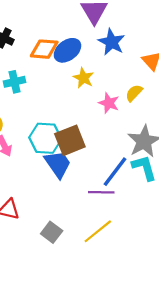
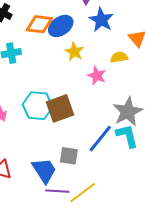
yellow semicircle: (134, 93) -> (119, 57), moved, turned 36
blue trapezoid: (58, 164) -> (44, 170), moved
purple line: (101, 192) -> (57, 191), moved
gray square: (52, 232) -> (69, 156), moved, turned -30

